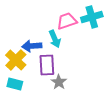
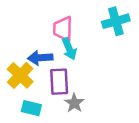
pink trapezoid: (67, 21) -> (63, 29), moved, turned -70
cyan rectangle: (15, 84) -> (31, 108), moved

